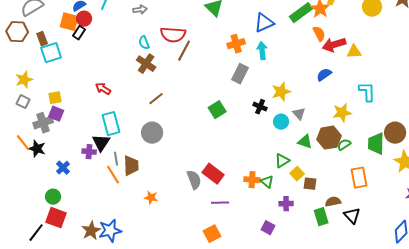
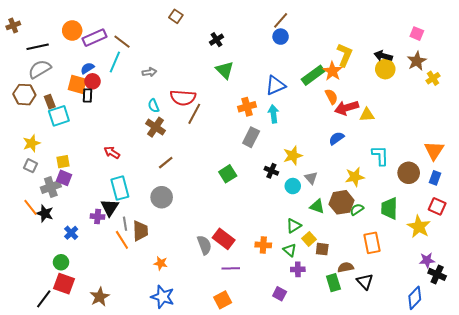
black rectangle: (79, 33) -> (87, 96), turned -32
brown circle: (395, 133) -> (409, 173), moved
green triangle: (267, 182) -> (290, 250), moved
blue star: (110, 231) -> (163, 297), moved, turned 30

